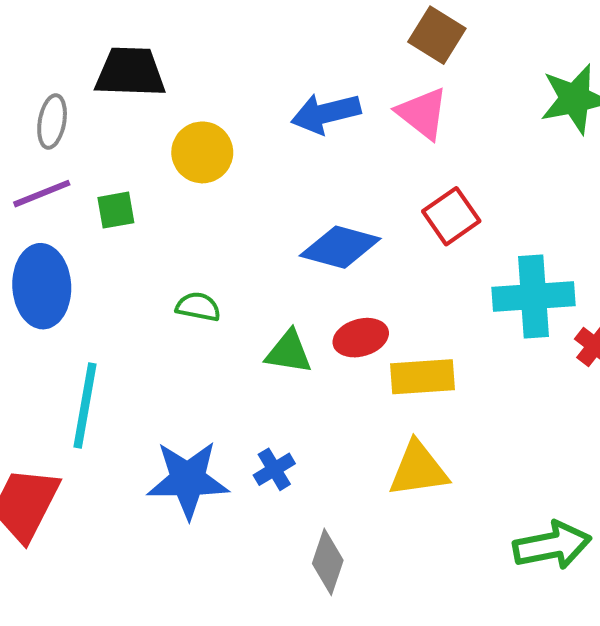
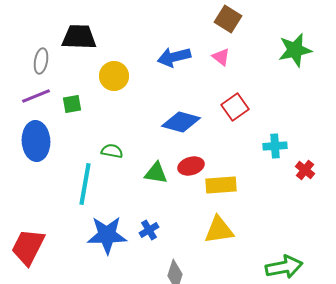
pink triangle: (422, 113) -> (221, 57), size x0.7
cyan cross: (534, 296) -> (275, 146), size x0.6
cyan line: (85, 406) -> (85, 184), moved

